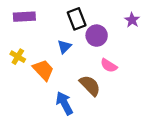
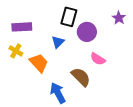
purple rectangle: (24, 17) -> (22, 27), moved
black rectangle: (77, 19) -> (69, 17), turned 36

